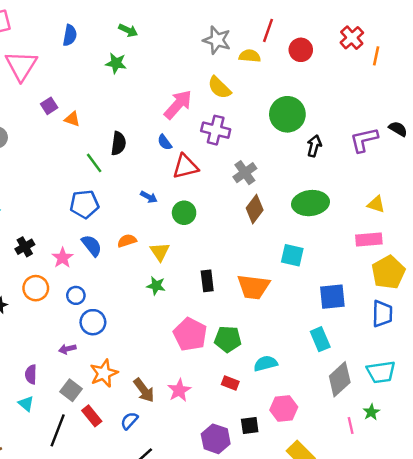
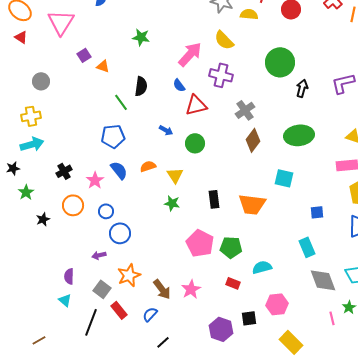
green star: (116, 63) -> (141, 37), moved
blue square: (332, 297) -> (317, 212), size x0.6
gray diamond: (340, 379) -> (323, 280), turned -68

